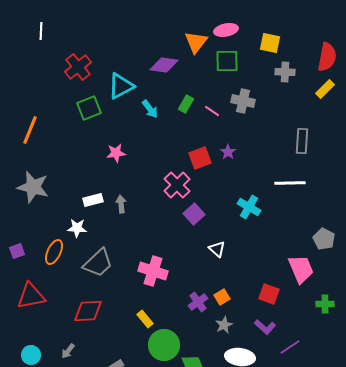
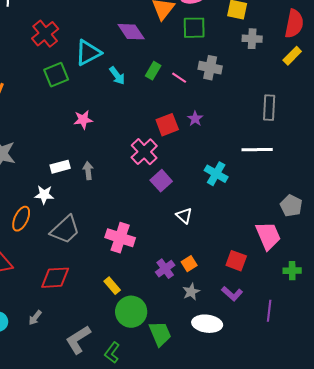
purple diamond: (164, 65) -> (131, 32), turned 48
purple line: (290, 347) -> (269, 311), moved, turned -50

